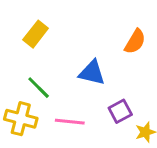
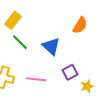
blue triangle: (92, 73) -> (51, 46), turned 30
green line: (39, 88) -> (20, 42), moved

